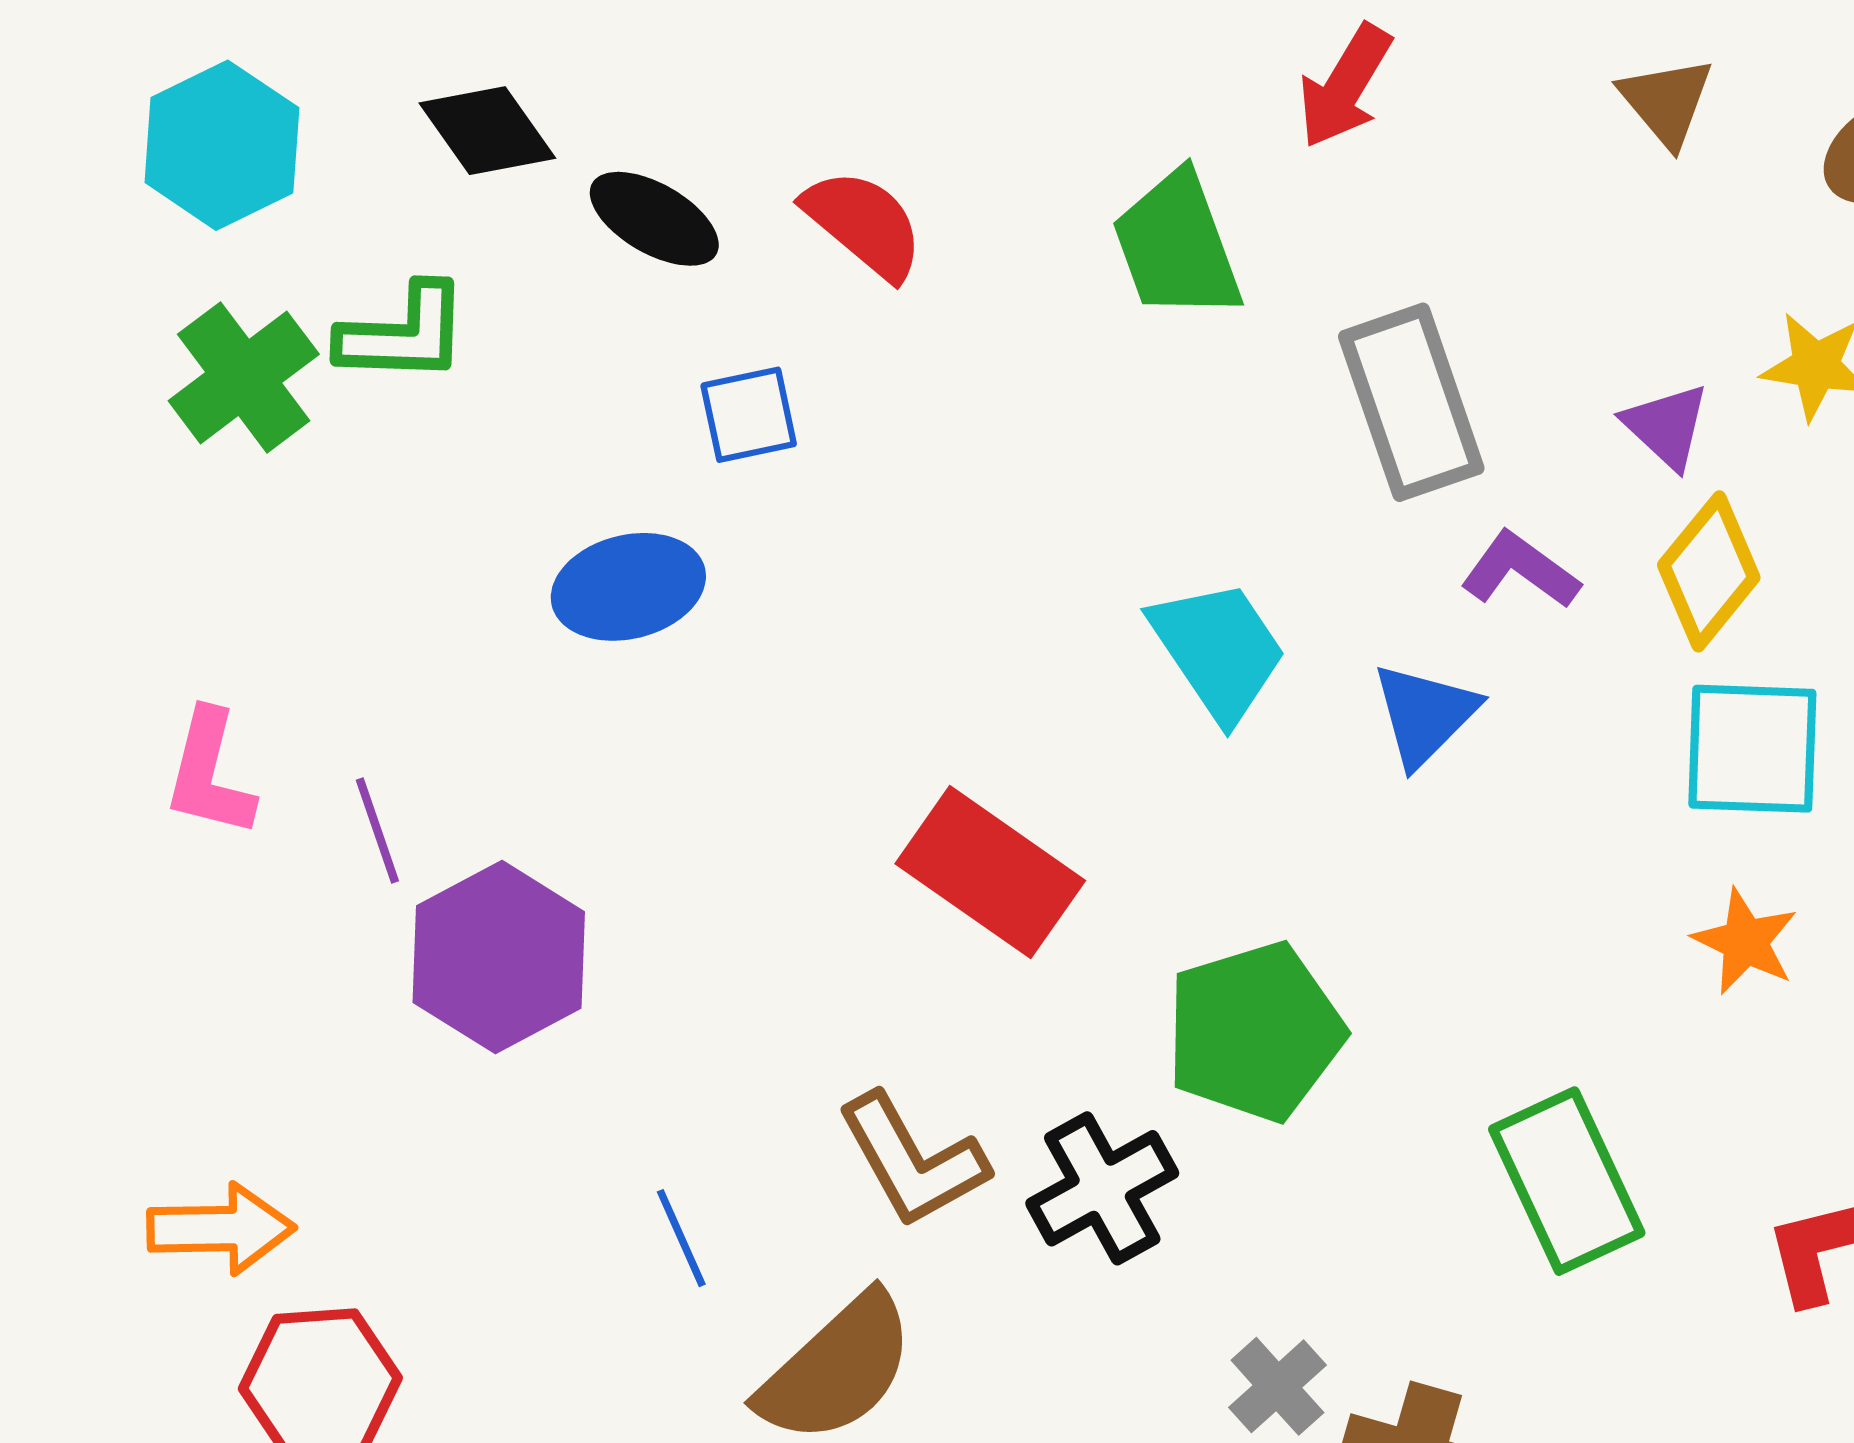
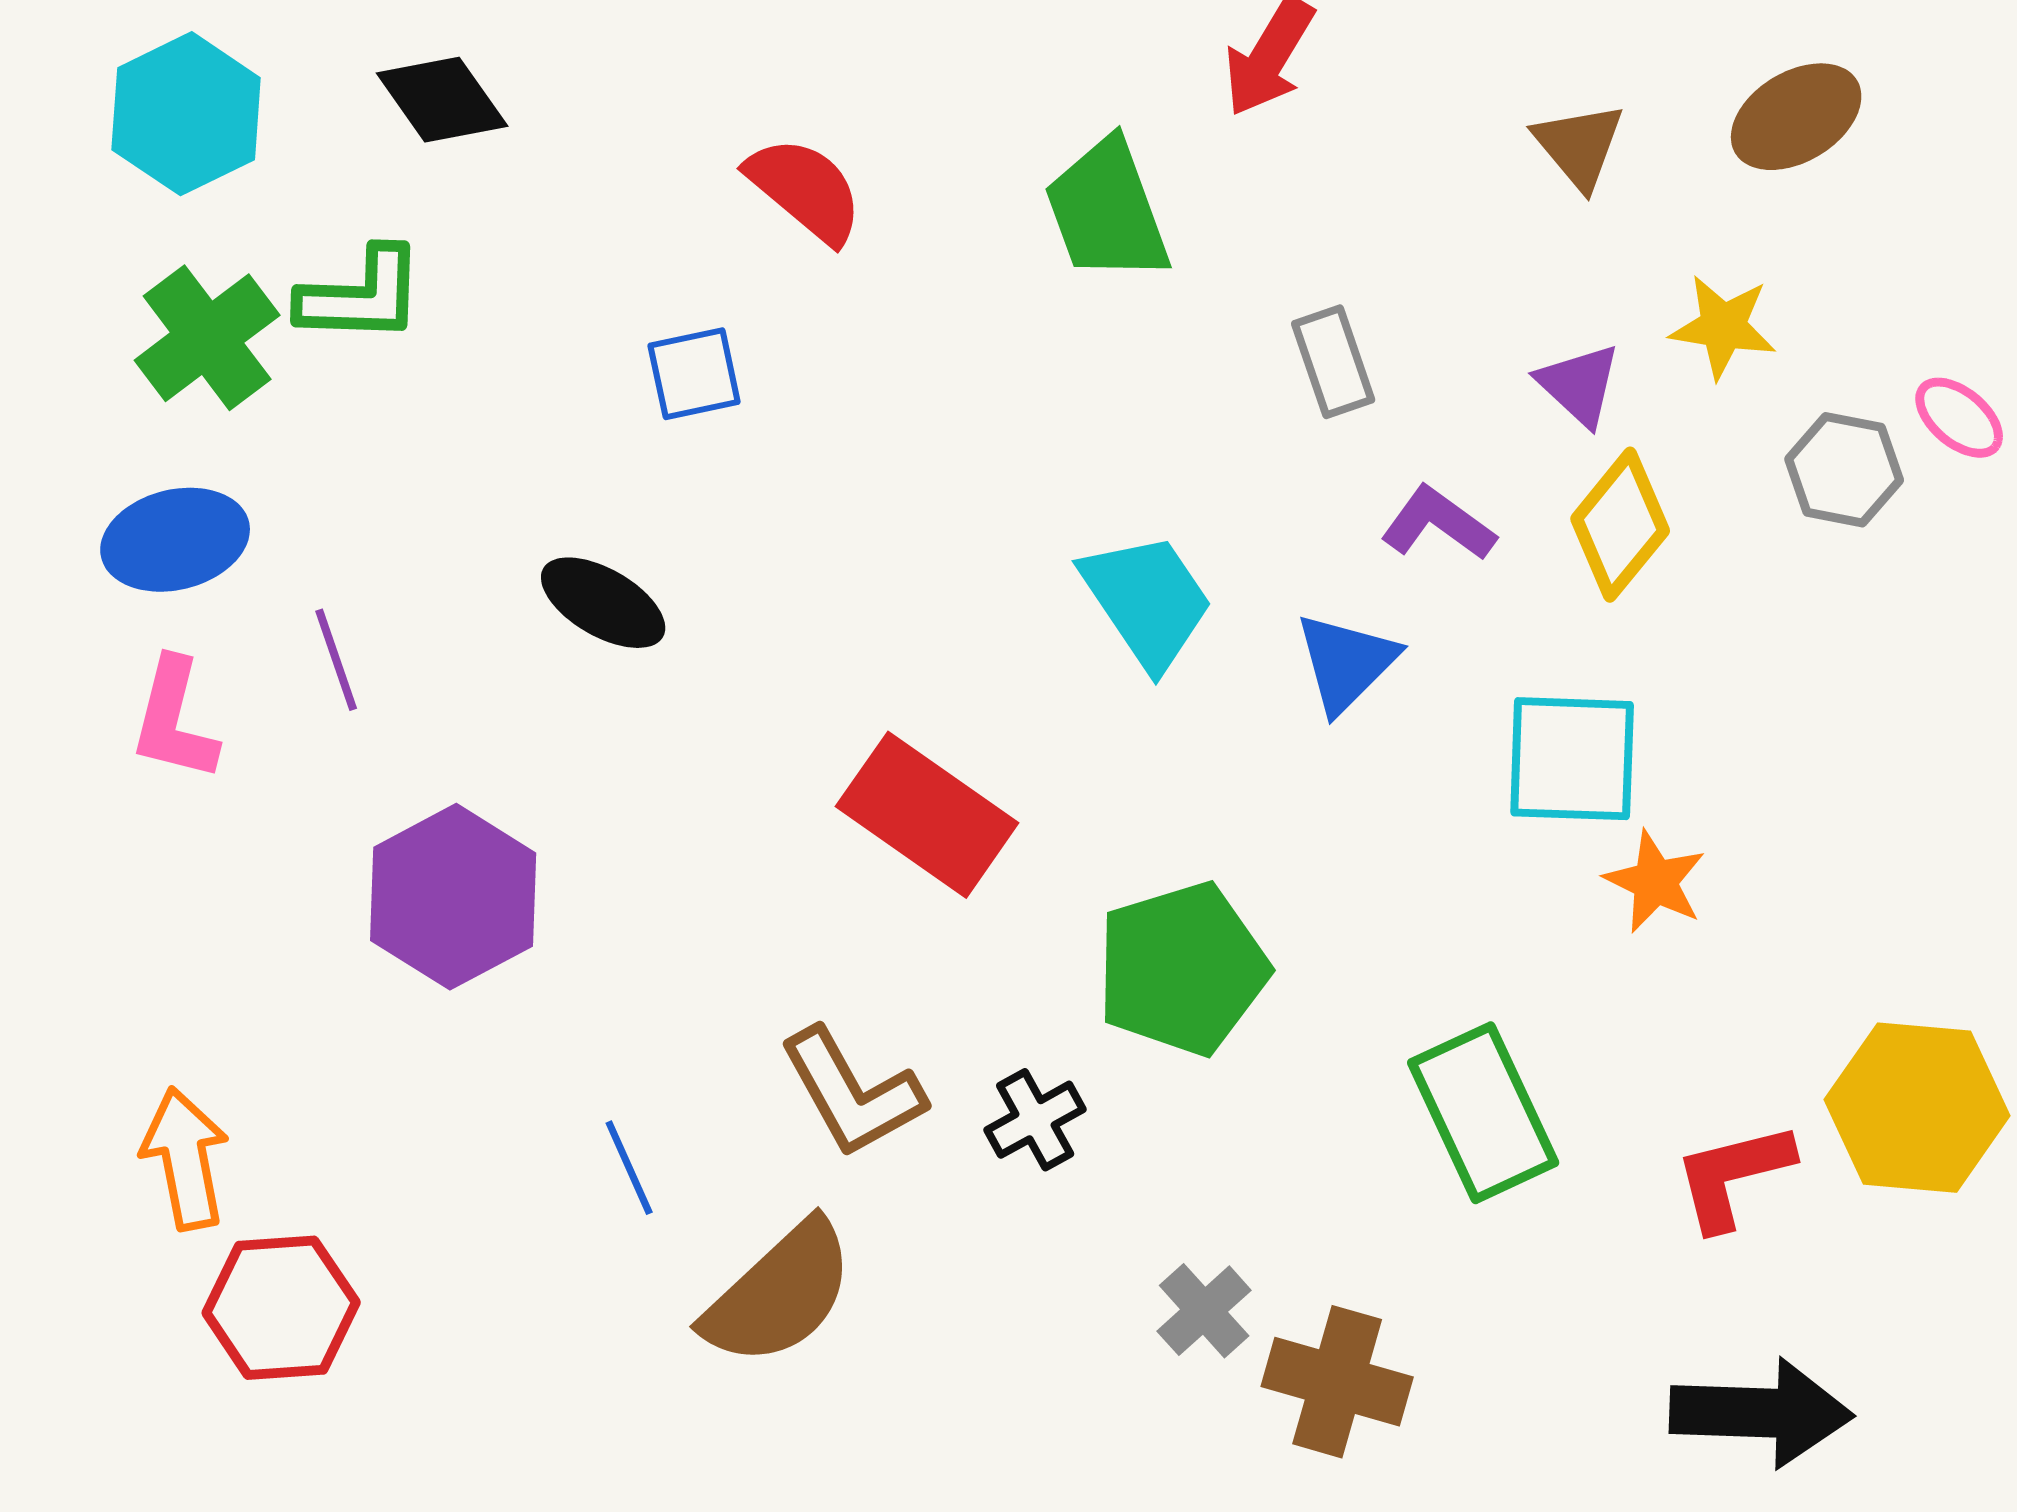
brown triangle: (1666, 102) -> (1579, 146), moved
black ellipse: (654, 219) -> (603, 603), moved
gray rectangle: (1411, 402) -> (1333, 362), size x0.6
blue ellipse: (628, 587) -> (175, 540), moved
cyan square: (1752, 749) -> (1572, 759), moved
purple line: (377, 831) -> (336, 660), moved
black cross: (1102, 1188) -> (1035, 1120), size x0.7
orange arrow: (221, 1229) -> (185, 1159), turned -100

